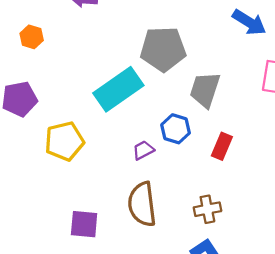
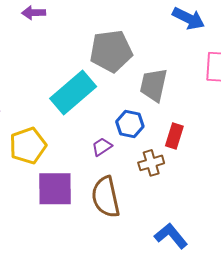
brown cross: (207, 209) -> (151, 163), moved
purple square: (84, 224) -> (55, 189), moved, size x1.4

